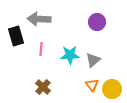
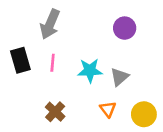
gray arrow: (39, 19) -> (50, 24), turned -70
black rectangle: (16, 36) -> (20, 60), moved
orange triangle: (92, 85) -> (108, 109), moved

